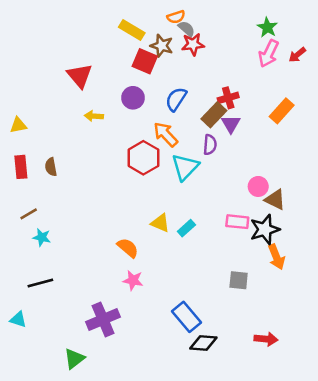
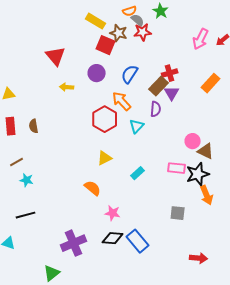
green star: (267, 27) -> (161, 11), moved
cyan triangle: (185, 167) -> (137, 126), size x0.7
yellow triangle: (160, 223) -> (105, 158), moved, turned -49
pink star: (133, 280) -> (113, 213), moved
black diamond: (203, 343) -> (113, 238), moved

